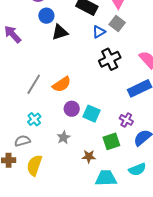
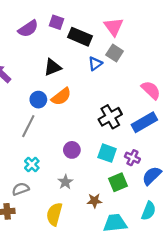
blue circle: (46, 16) -> (38, 100), moved
black cross: (110, 59) -> (110, 117), moved
orange semicircle: (62, 84) -> (61, 97), moved
cyan square: (92, 114) -> (107, 153), moved
yellow semicircle: (34, 165) -> (54, 214), moved
cyan semicircle: (137, 169) -> (149, 211), turned -42

